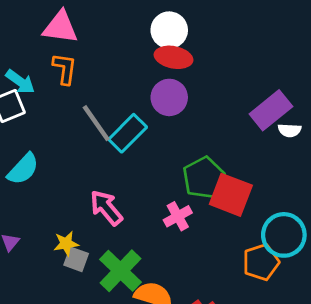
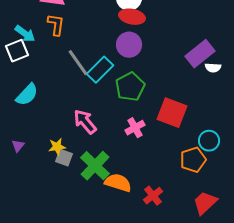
green pentagon: (204, 178) -> (130, 87), moved
cyan circle: (284, 235) -> (209, 141), size x0.7

